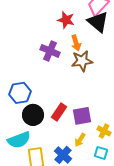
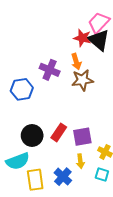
red star: (66, 20) -> (82, 38), moved
blue hexagon: (20, 93) -> (22, 89), moved
yellow arrow: (80, 140) -> (80, 161), turned -40

